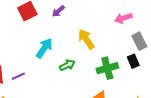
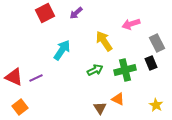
pink arrow: (123, 18) -> (131, 24), moved
green arrow: (67, 65) -> (95, 70), moved

